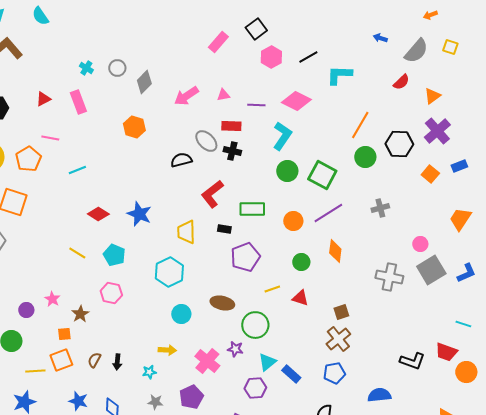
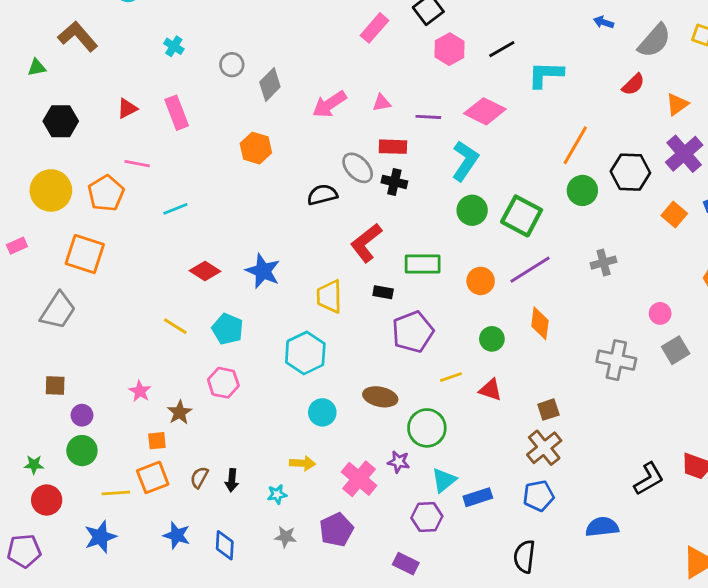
cyan cross: (86, 68) -> (174, 46), moved
gray square: (431, 270) -> (676, 350), size x0.7
purple circle: (26, 310) -> (82, 415), moved
black L-shape: (412, 361) -> (649, 479), turned -50
blue rectangle: (291, 374) -> (478, 497), turned -60

